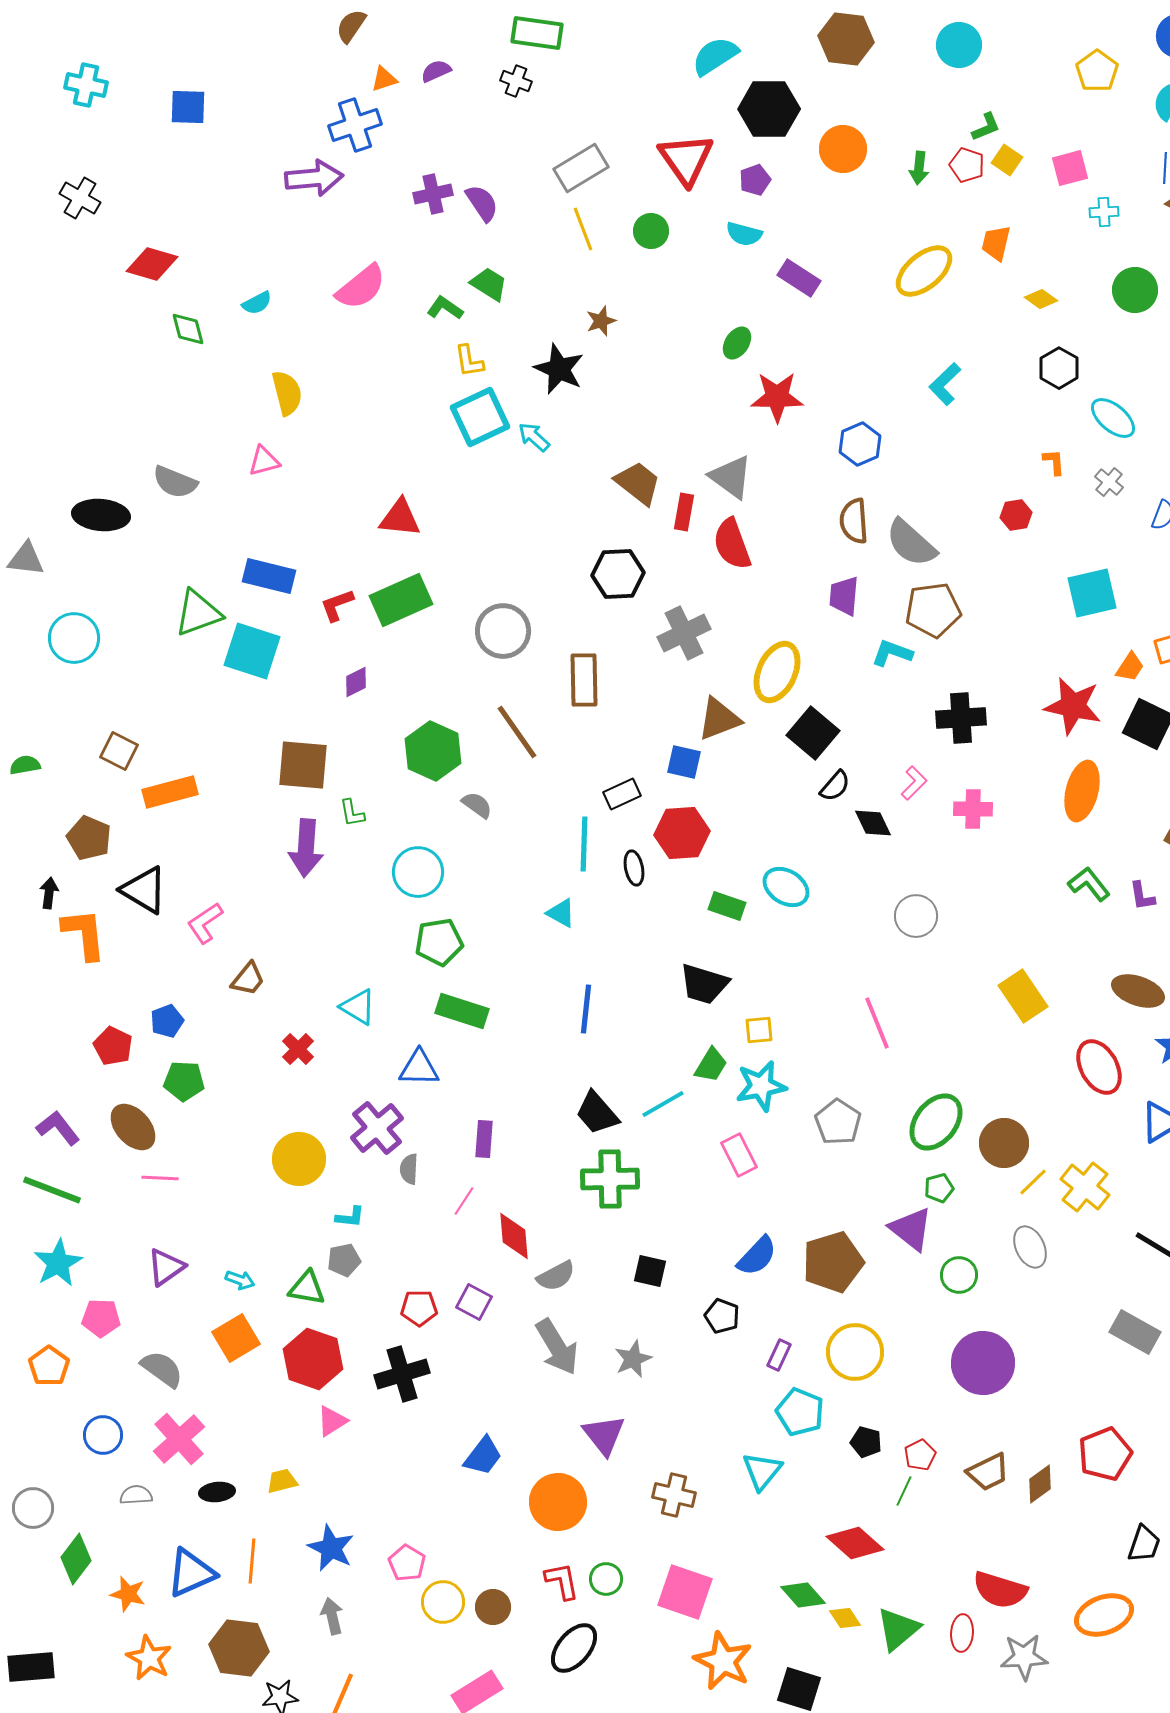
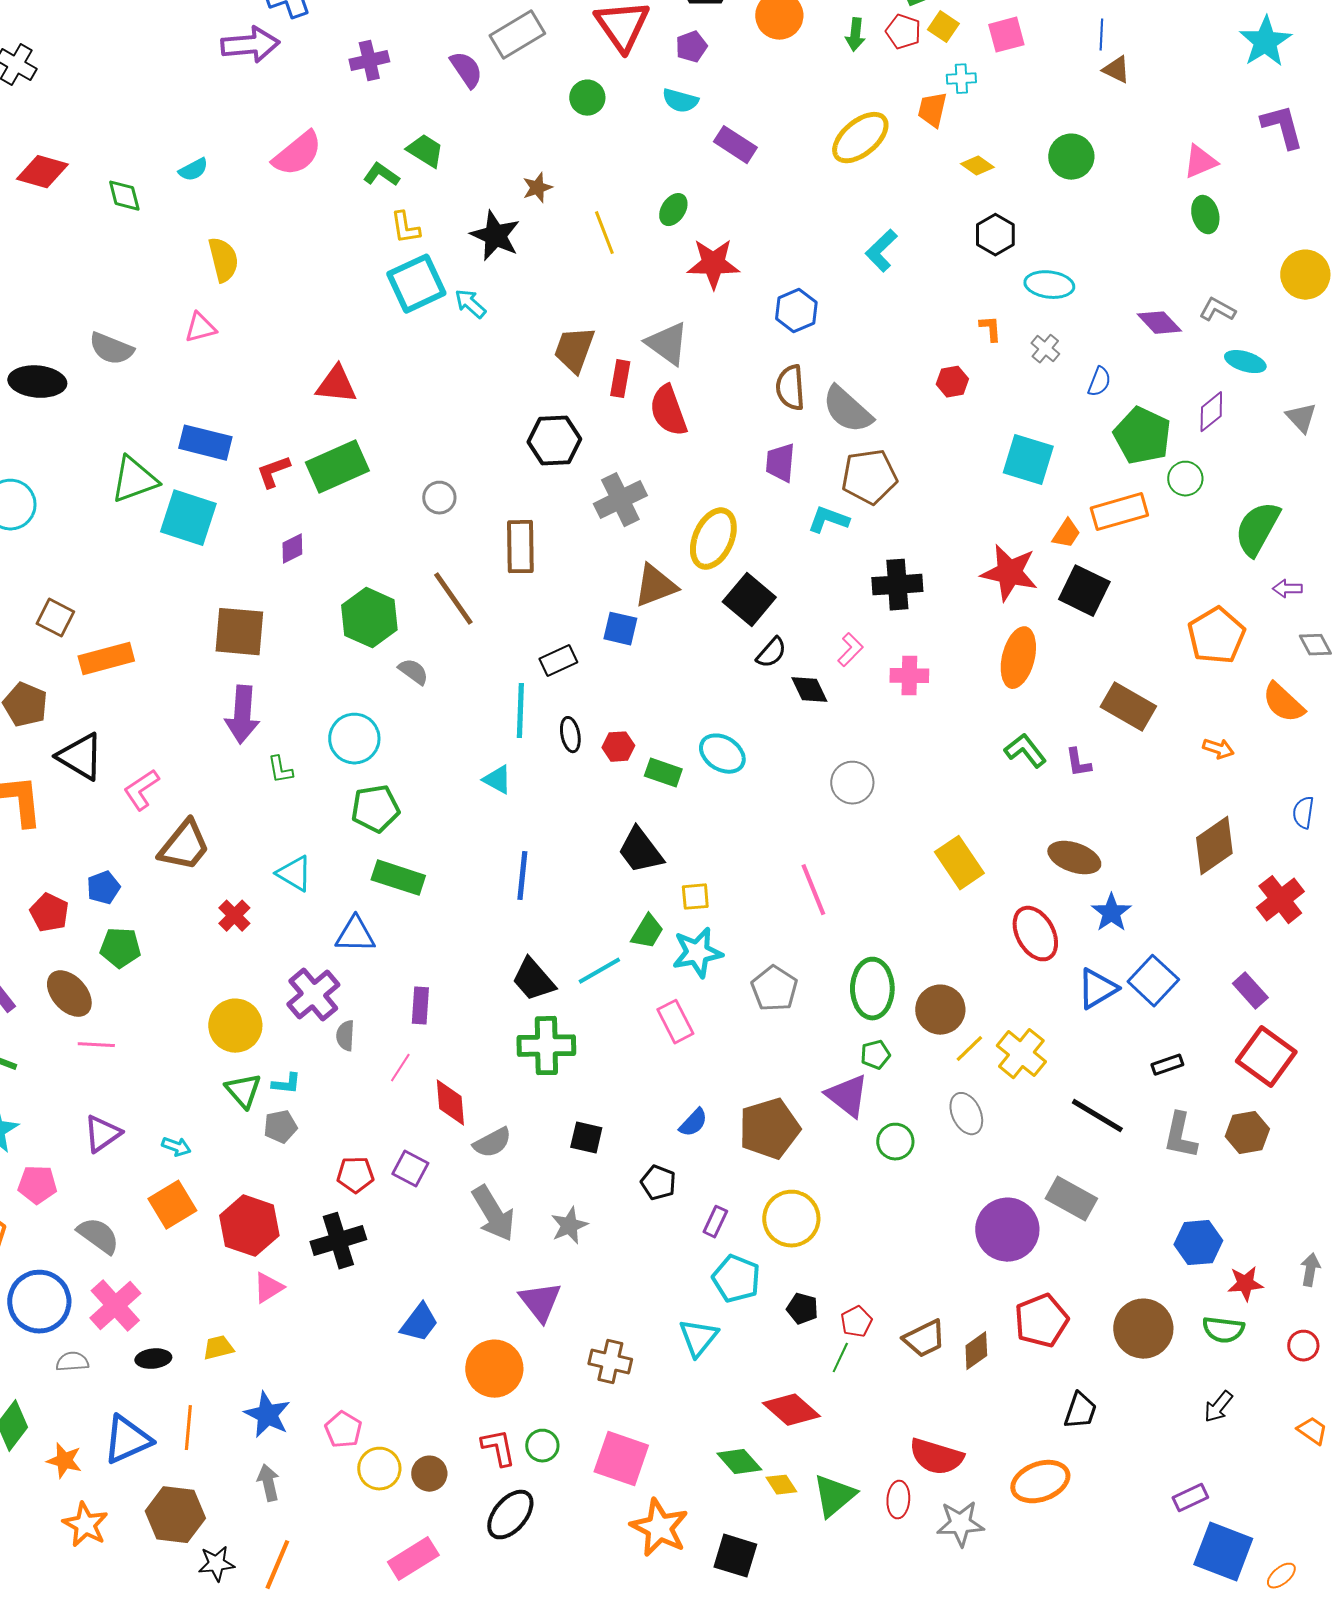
purple semicircle: (482, 203) -> (466, 70), moved
cyan cross: (1104, 212) -> (961, 79), moved
yellow line: (583, 229) -> (604, 233), moved
red diamond: (152, 264) -> (42, 172), moved
cyan ellipse: (1113, 418) -> (1049, 285), turned -33
brown trapezoid: (638, 483) -> (574, 350), turned -108
cyan square: (1092, 593) -> (1028, 460), turned 30
gray circle: (503, 631) -> (439, 498), size x0.6
green L-shape: (352, 813) -> (280, 770), moved
red hexagon: (682, 833) -> (618, 747), moved, size x0.6
brown trapezoid: (248, 979) -> (184, 846), size x1.5
black trapezoid: (704, 984) -> (640, 851), turned 36
green ellipse: (936, 1122) -> (872, 989), turned -38
blue semicircle: (757, 1256) -> (693, 1123), size x0.7
green triangle: (307, 1288) -> (243, 1091), moved, turned 39
purple circle: (983, 1363) -> (1007, 1230), moved
blue circle: (103, 1435) -> (39, 1302), size x1.6

